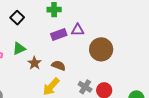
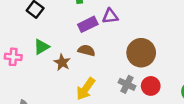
brown circle: (101, 49) -> (141, 53), moved
brown semicircle: (59, 65) -> (86, 50), moved

